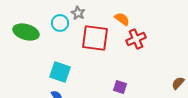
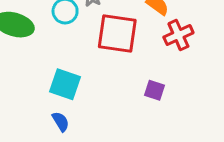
purple square: (120, 87) -> (155, 90), moved

